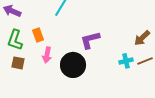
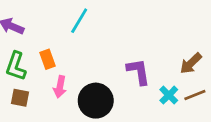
purple L-shape: (90, 40) -> (138, 72), moved, turned 95
cyan cross: (126, 61) -> (169, 95), turned -32

